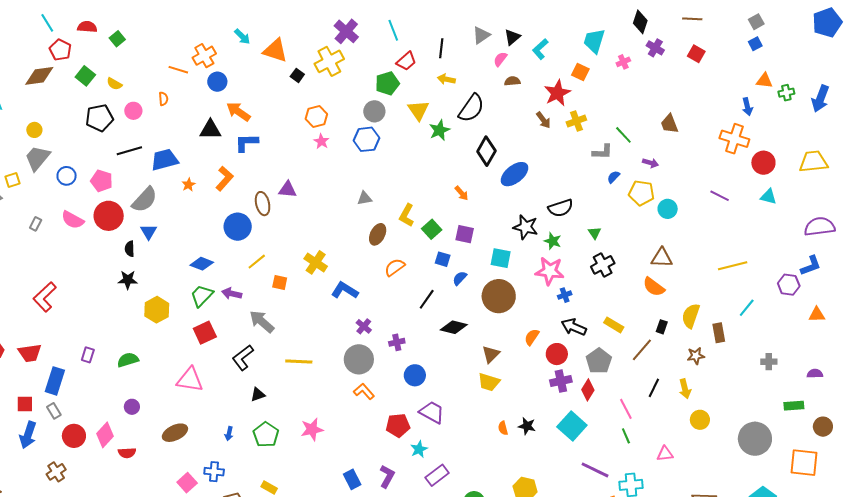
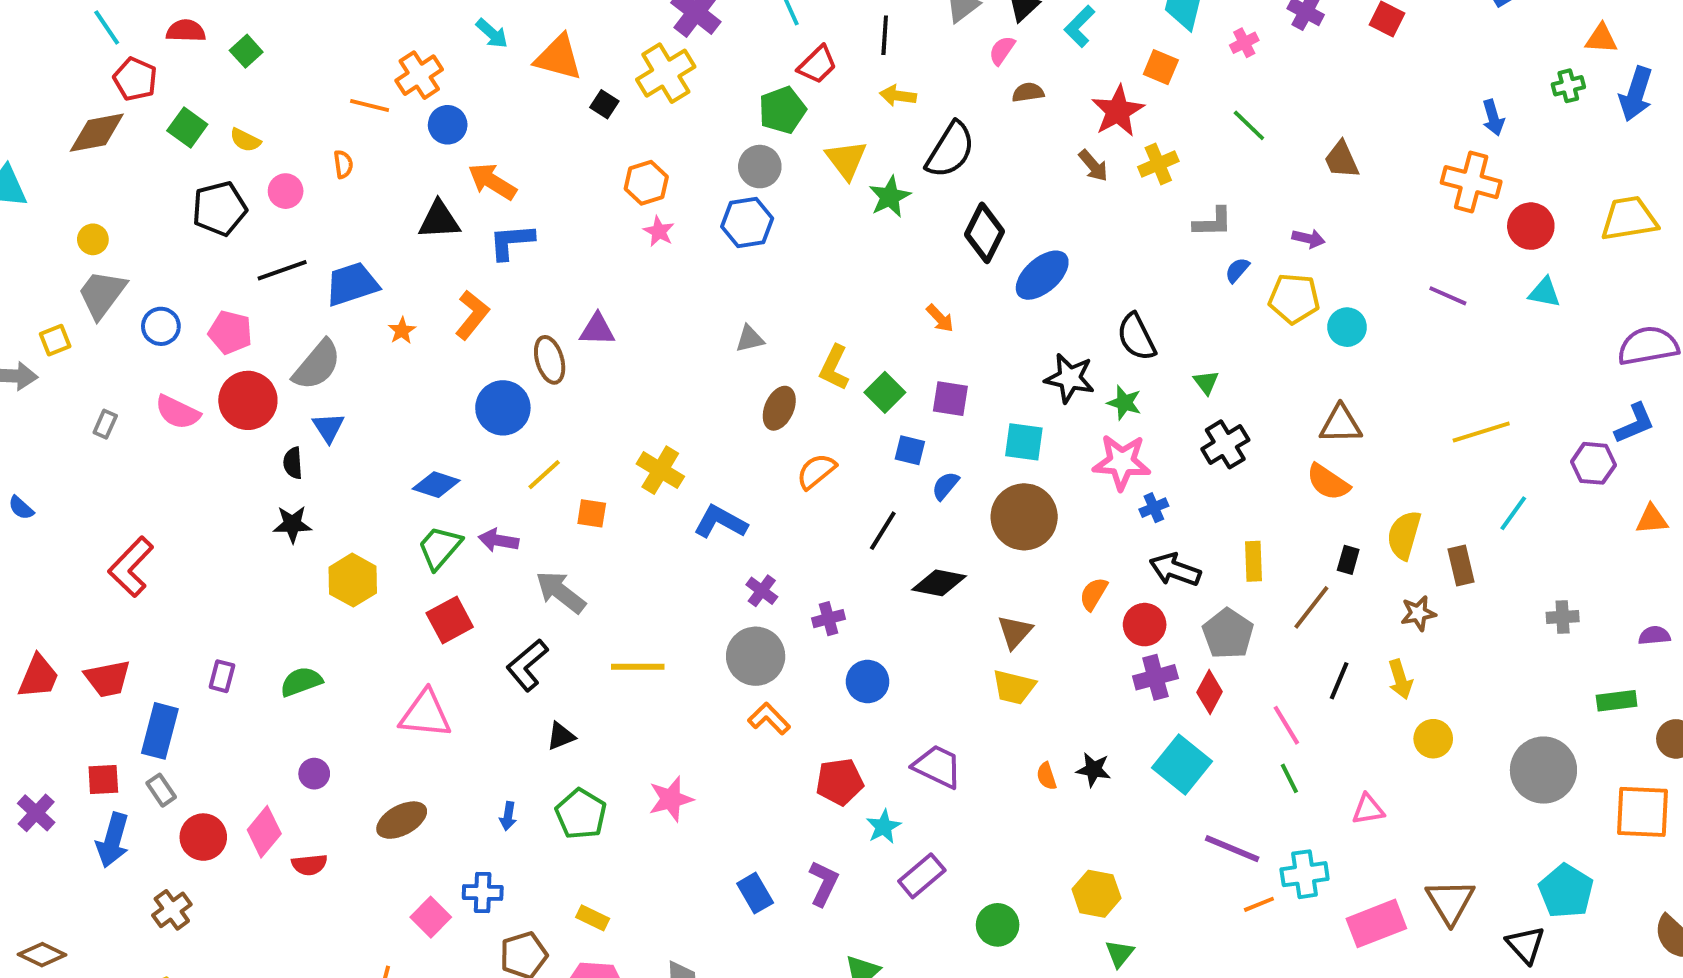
orange triangle: (764, 81) -> (1601, 39), moved
green line: (623, 135) -> (1249, 125), moved
black semicircle: (561, 208) -> (1136, 337), turned 85
yellow rectangle: (614, 325) -> (1254, 561), turned 60
purple trapezoid: (432, 412) -> (937, 766), moved

